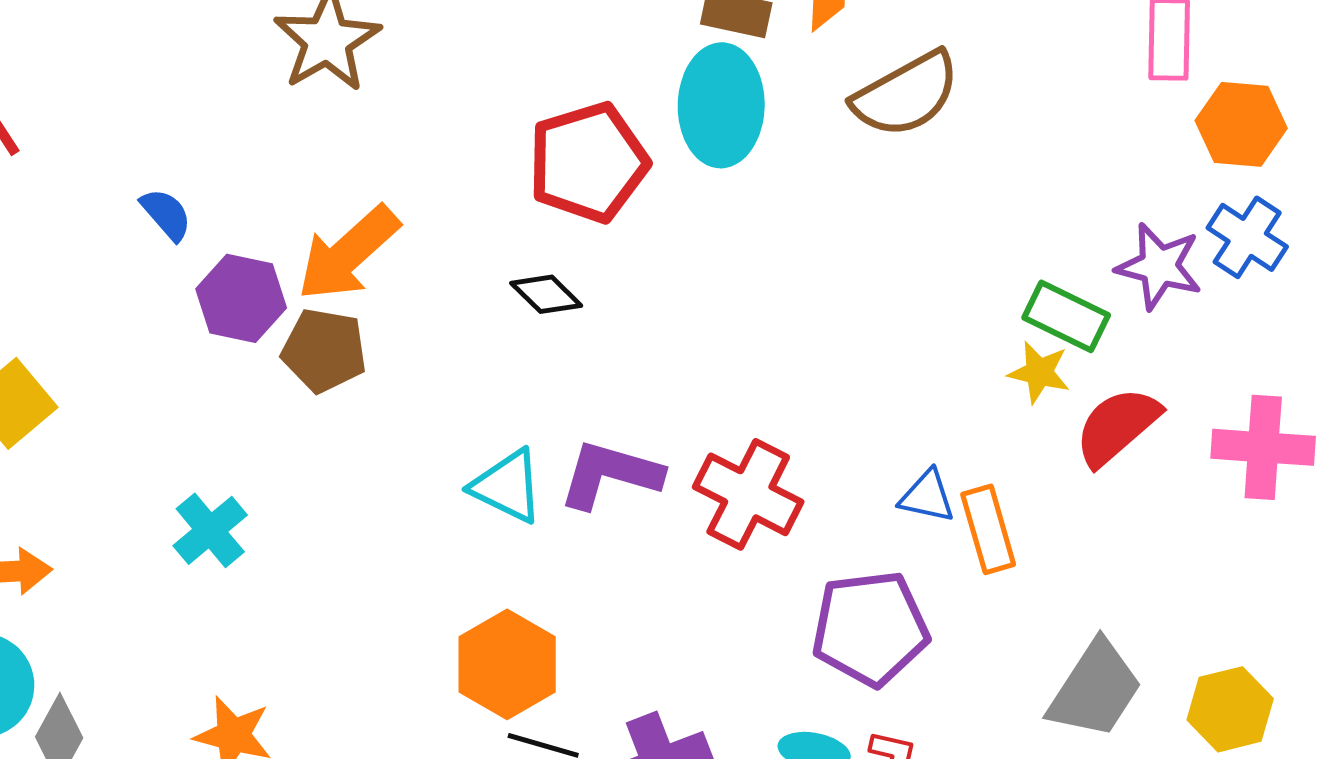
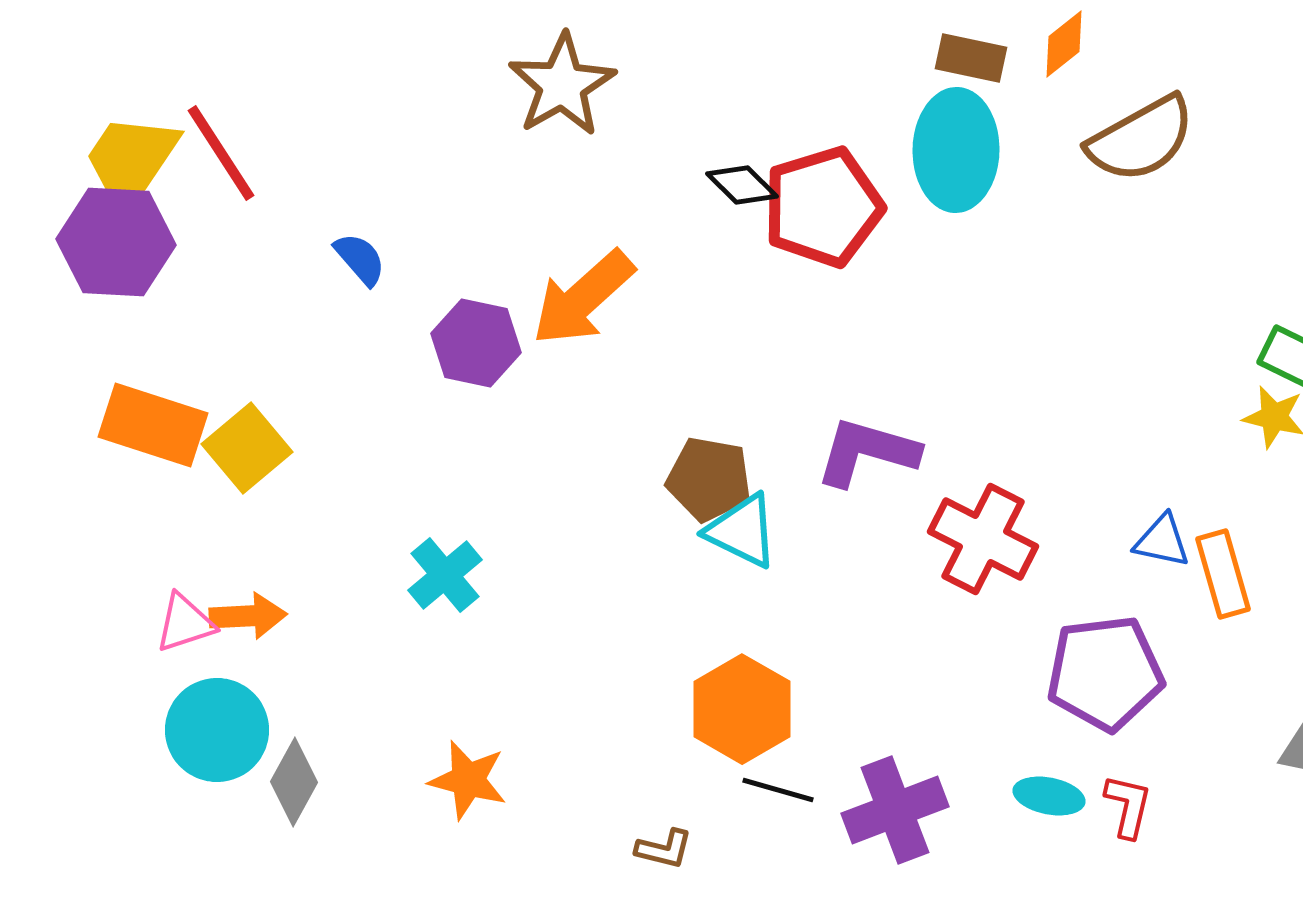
blue semicircle: (166, 214) -> (360, 259), moved
black diamond: (546, 294) -> (742, 185), moved
brown pentagon: (324, 350) -> (709, 479), moved
purple L-shape: (610, 474) -> (867, 452), moved

